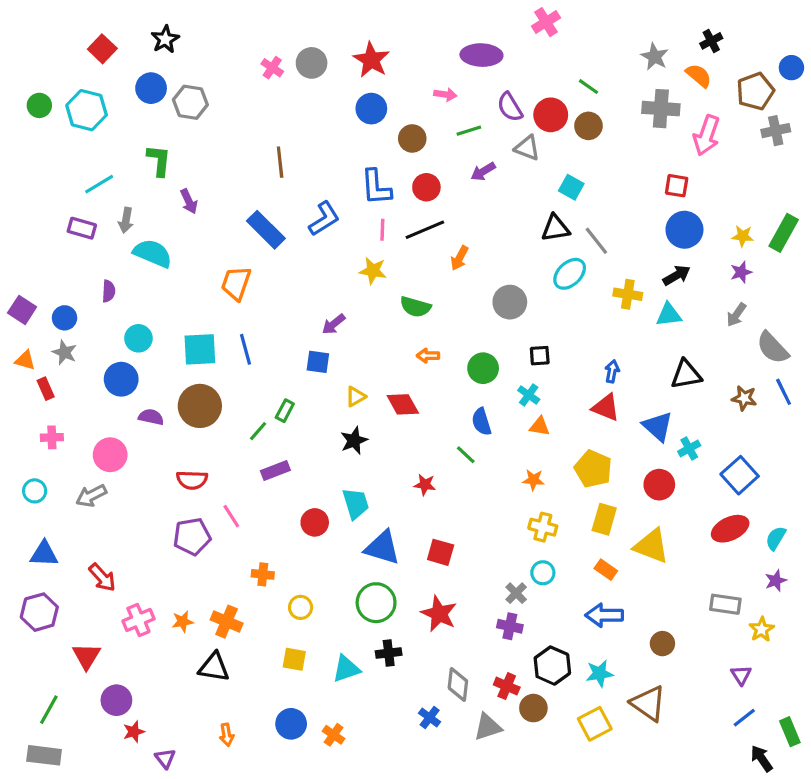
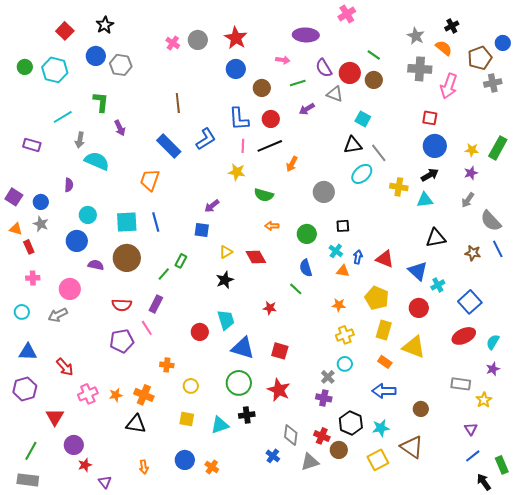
purple rectangle: (82, 228) -> (32, 145), moved
blue arrow: (612, 371) -> (358, 257), moved
purple rectangle: (275, 470) -> (156, 304), moved, turned -42
yellow cross: (543, 527) -> (345, 335), turned -36

